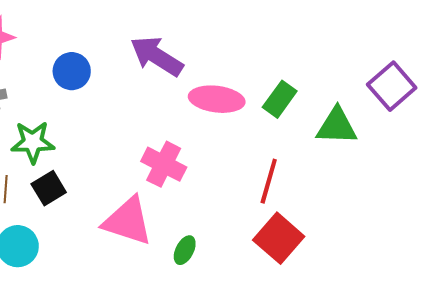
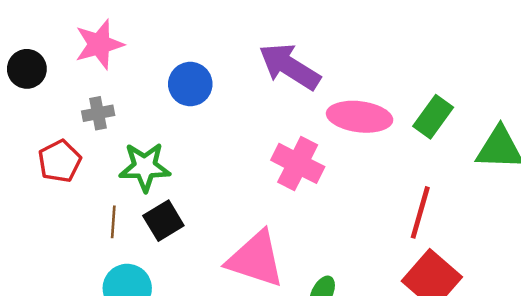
pink cross: (164, 164) -> (298, 163), moved

